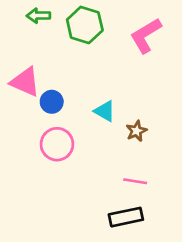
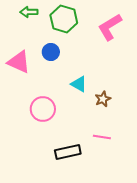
blue circle: (52, 102) -> (51, 52), moved
black rectangle: (126, 217) -> (68, 152), moved

